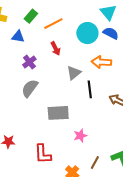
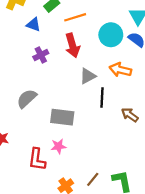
red arrow: (56, 48) -> (72, 45), size x1.5
gray semicircle: (30, 88) -> (27, 99), moved
pink star: (80, 136) -> (58, 146), moved

